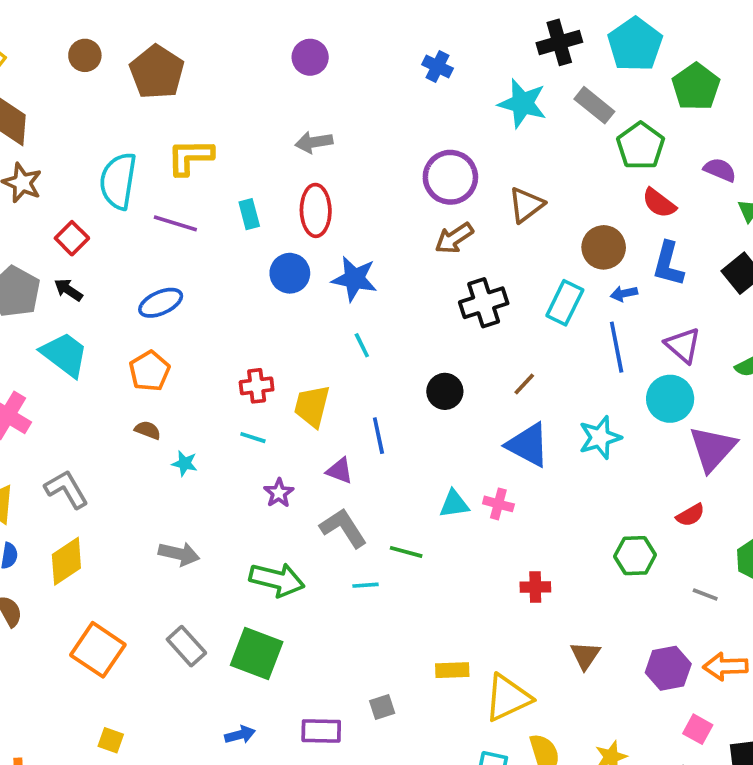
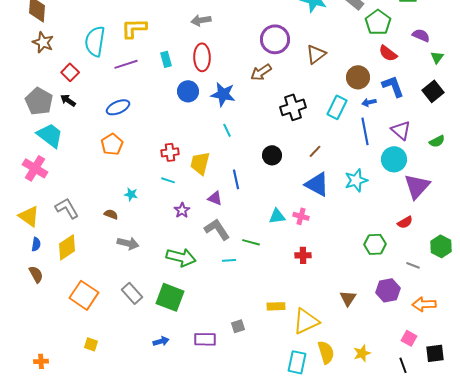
purple line: (175, 223) -> (126, 64), turned -35
brown arrow: (454, 238) -> (261, 72), moved
blue L-shape: (668, 264) -> (393, 86), turned 145
cyan trapezoid: (65, 354) -> (50, 135), moved
brown semicircle: (148, 430) -> (111, 214), moved
red cross: (535, 587) -> (303, 255), moved
purple hexagon: (668, 668) -> (388, 290), moved

